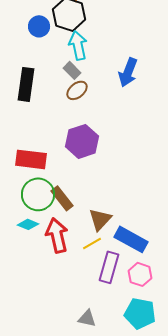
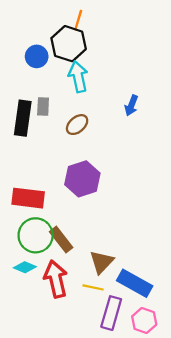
gray rectangle: (72, 70) -> (43, 106), moved, turned 48
blue arrow: (128, 72) -> (131, 105), size x0.7
yellow line: (92, 243) -> (93, 287), turned 42

